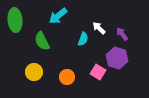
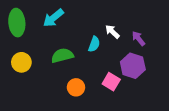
cyan arrow: (58, 16) -> (53, 18), moved
green semicircle: (42, 41) -> (62, 56), moved, turned 102
yellow circle: (34, 72) -> (21, 62), moved

